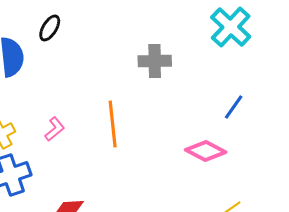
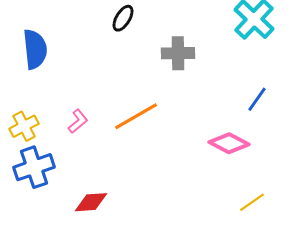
black ellipse: (50, 28) -> (123, 18), moved
orange line: (113, 124) -> (136, 116), turned 66

